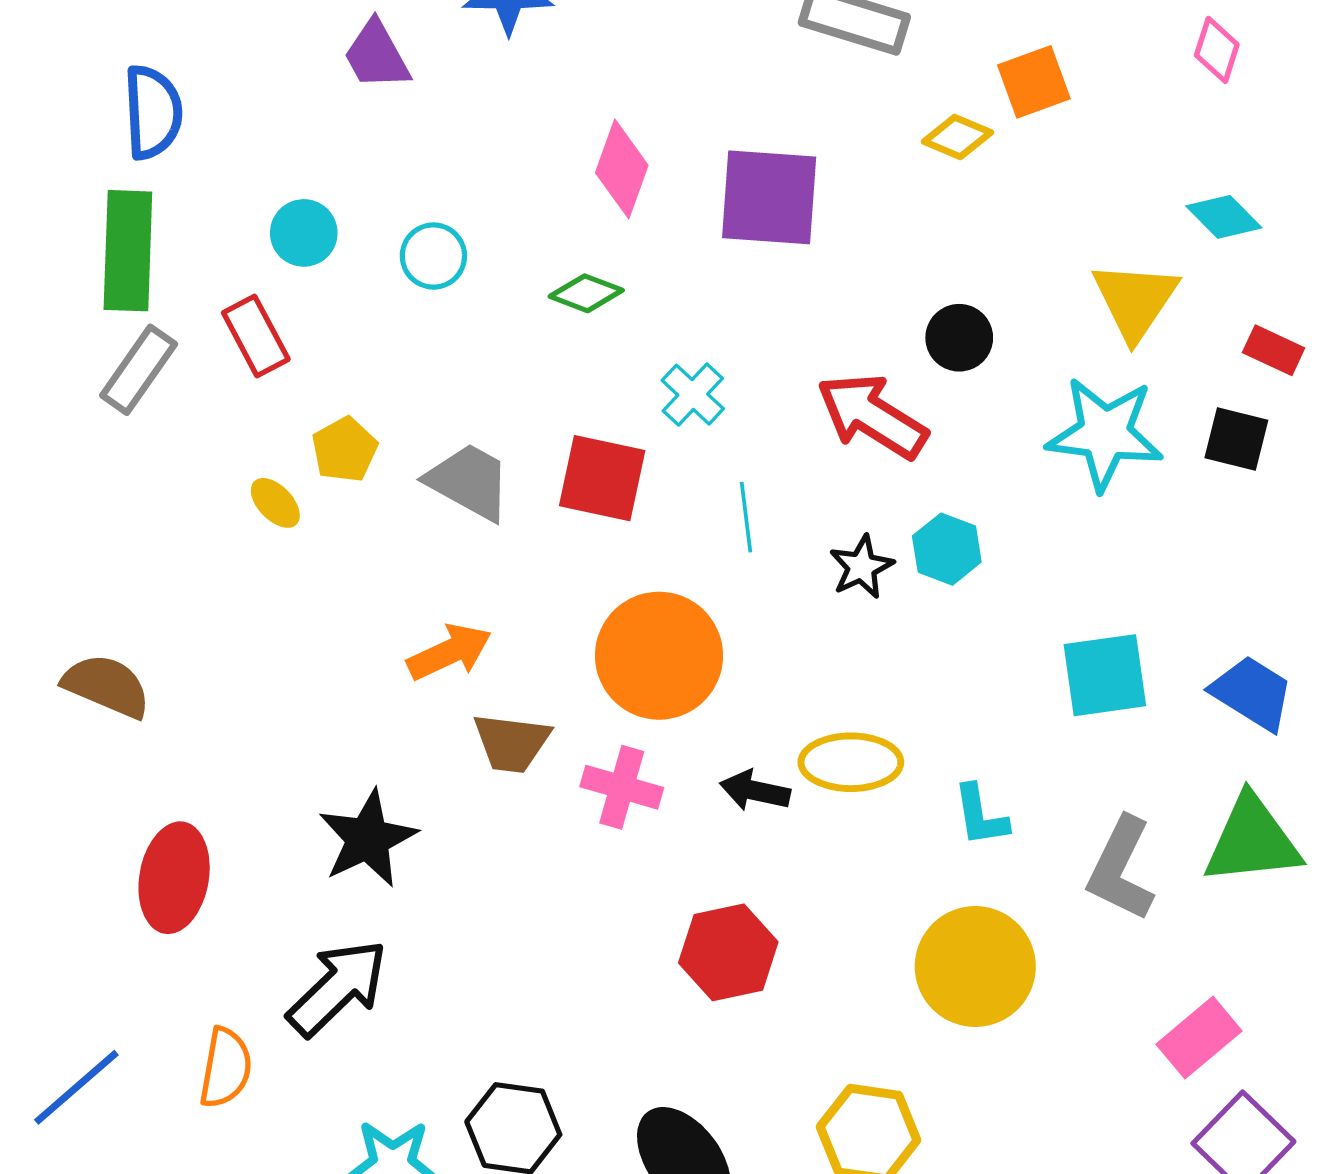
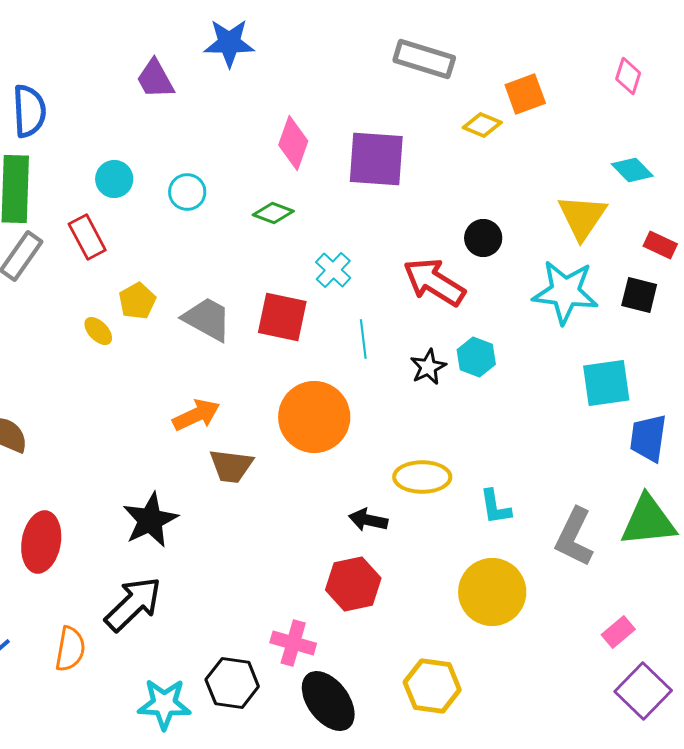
cyan square: (1105, 675) -> (606, 383), moved
blue trapezoid: (1252, 693) -> (648, 438), turned -114
pink cross: (622, 787) -> (293, 643), moved
black arrow: (755, 791) -> (368, 520), moved
pink rectangle: (1199, 1038) -> (618, 632), size x0.7

